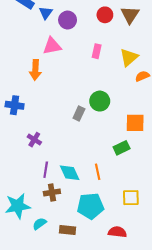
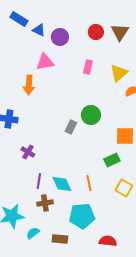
blue triangle: (46, 13) -> (39, 30), turned -40
yellow square: (131, 198) -> (124, 188), moved, turned 30

